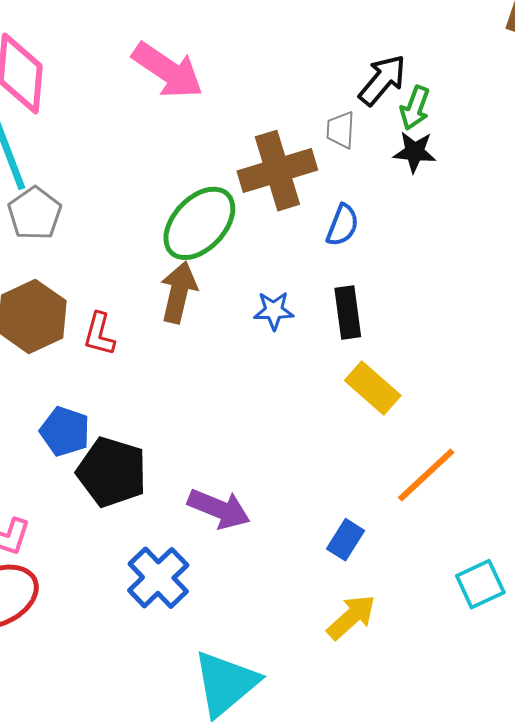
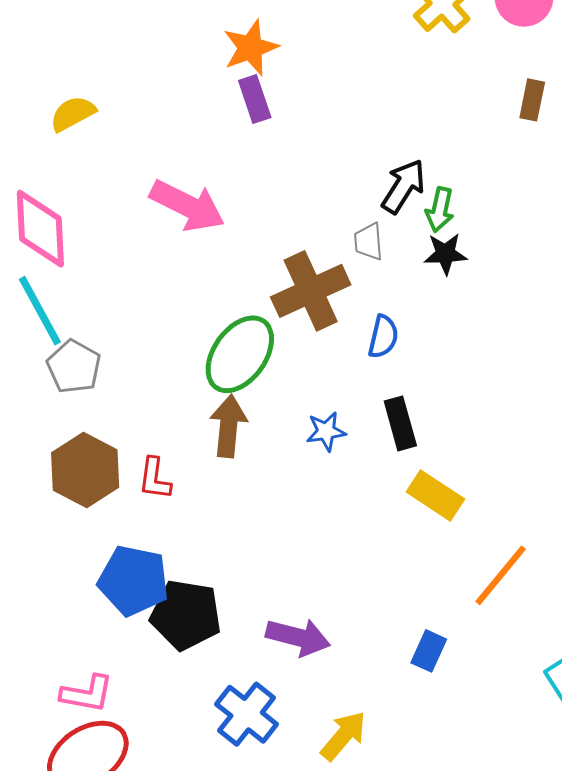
blue pentagon: (65, 431) -> (134, 581), size x1.4
yellow arrow: (351, 617) -> (343, 736), moved

